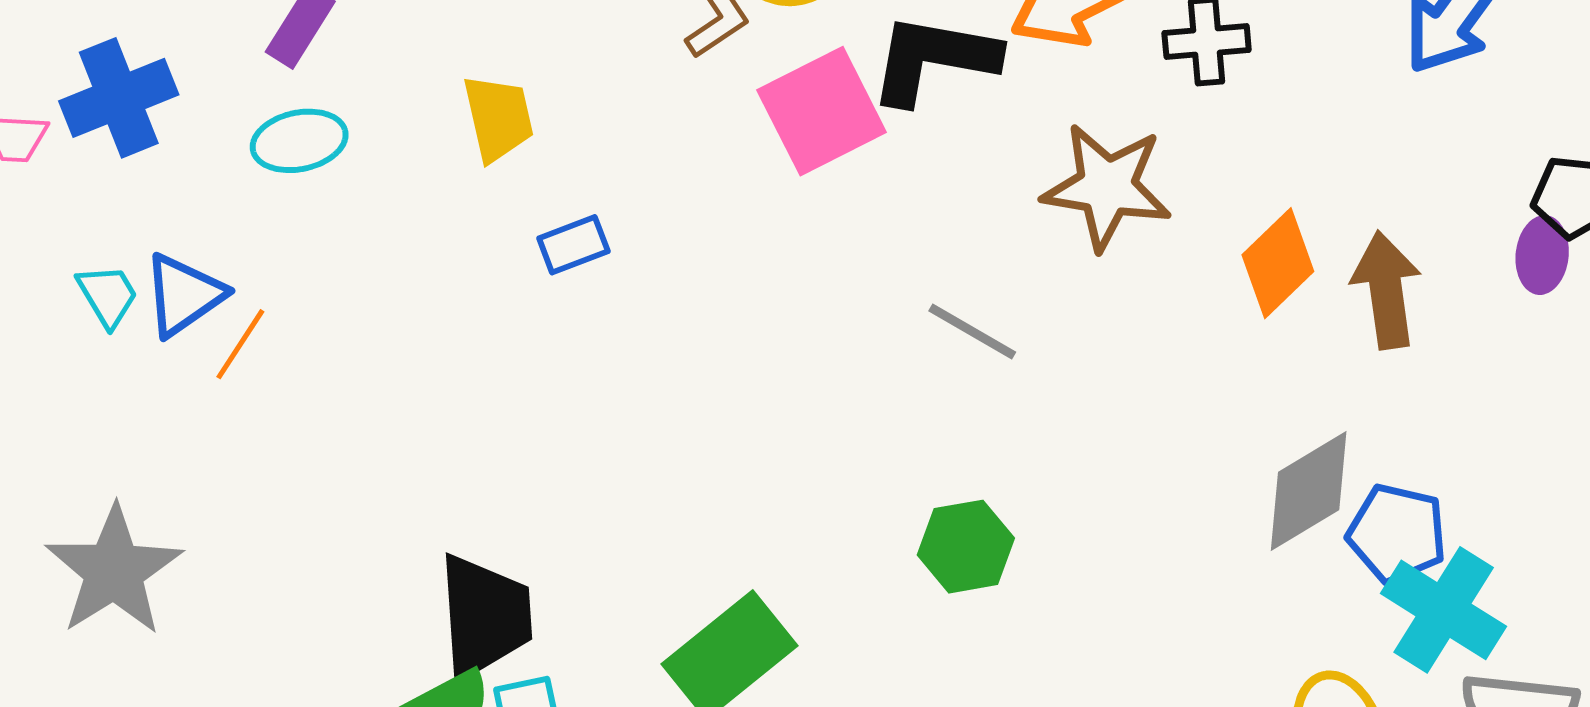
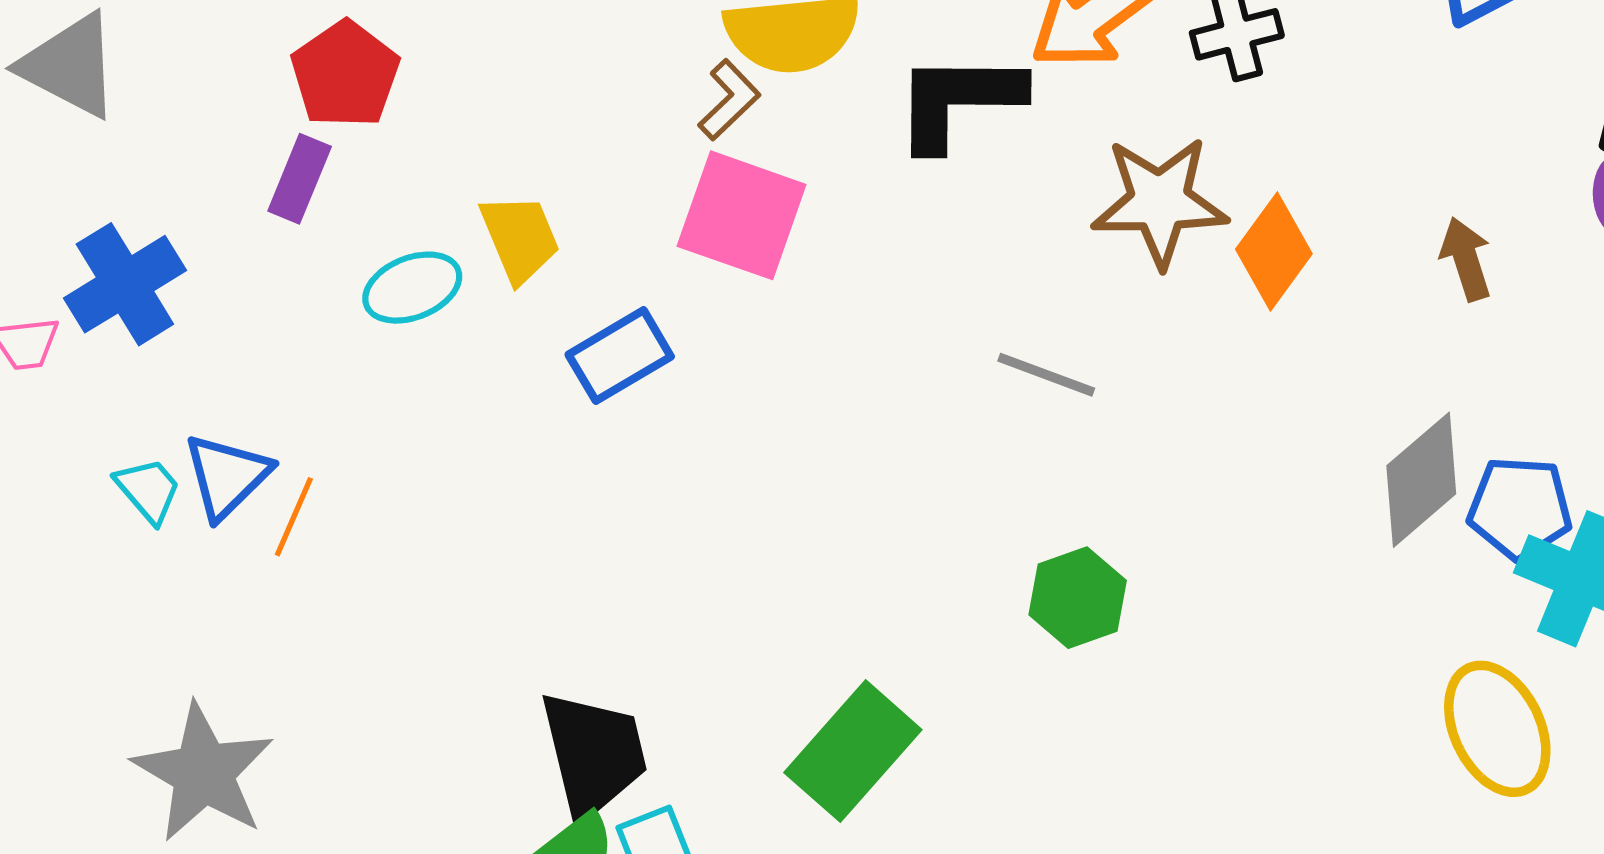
pink square: (822, 111) -> (742, 215), moved, turned -34
cyan ellipse: (299, 141) -> (412, 288), moved
blue rectangle: (573, 245) -> (620, 356), size x1.4
orange diamond: (1278, 263) -> (1274, 251), moved
brown arrow: (1386, 290) -> (1466, 259), size x0.7

